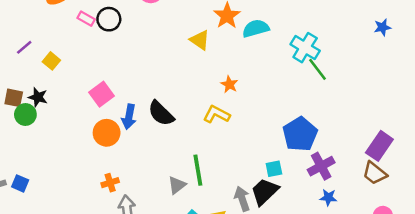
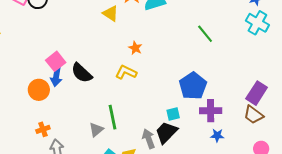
cyan cross: (305, 48) -> (257, 23), moved
pink square: (102, 94) -> (56, 61), moved
purple cross: (321, 166) -> (211, 111), turned 30

